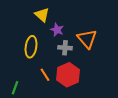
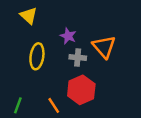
yellow triangle: (42, 15) -> (29, 16), moved
orange line: (45, 75) -> (54, 105), moved

